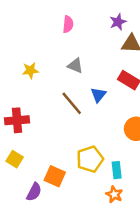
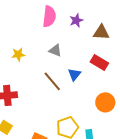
purple star: (118, 22) -> (76, 20), moved
pink semicircle: (68, 24) -> (49, 16), size x1.5

